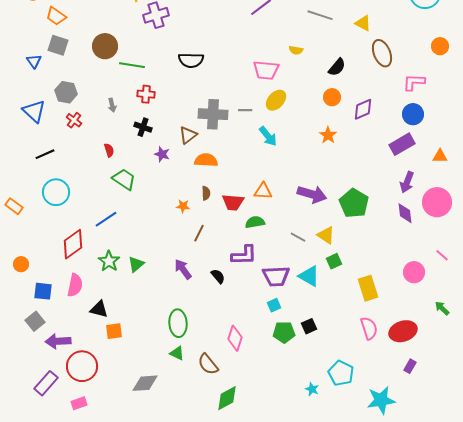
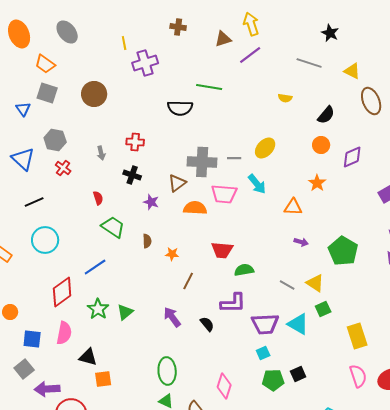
green line: (132, 65) -> (209, 87), moved
pink trapezoid: (266, 70) -> (224, 194), moved
orange triangle: (263, 191) -> (293, 207), moved
brown semicircle: (206, 193) -> (147, 241), moved
purple arrow: (312, 194) -> (301, 242), size x0.5

